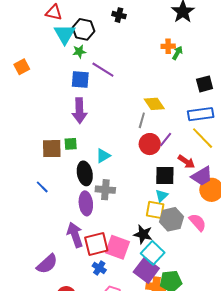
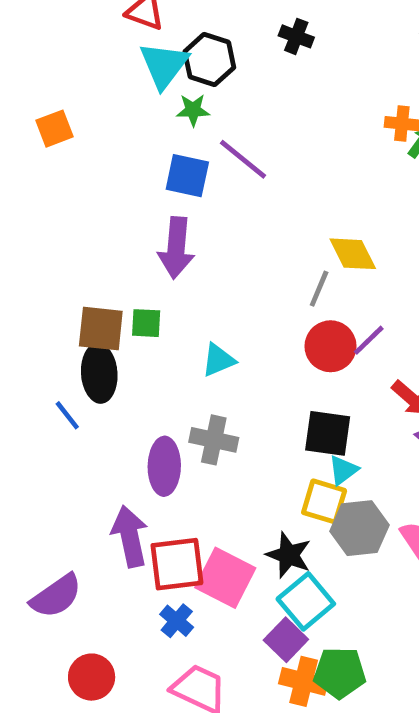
black ellipse: (85, 173) -> (99, 373), moved
black square: (165, 175) -> (328, 433), moved
purple square: (146, 270) -> (286, 640), size x0.7

